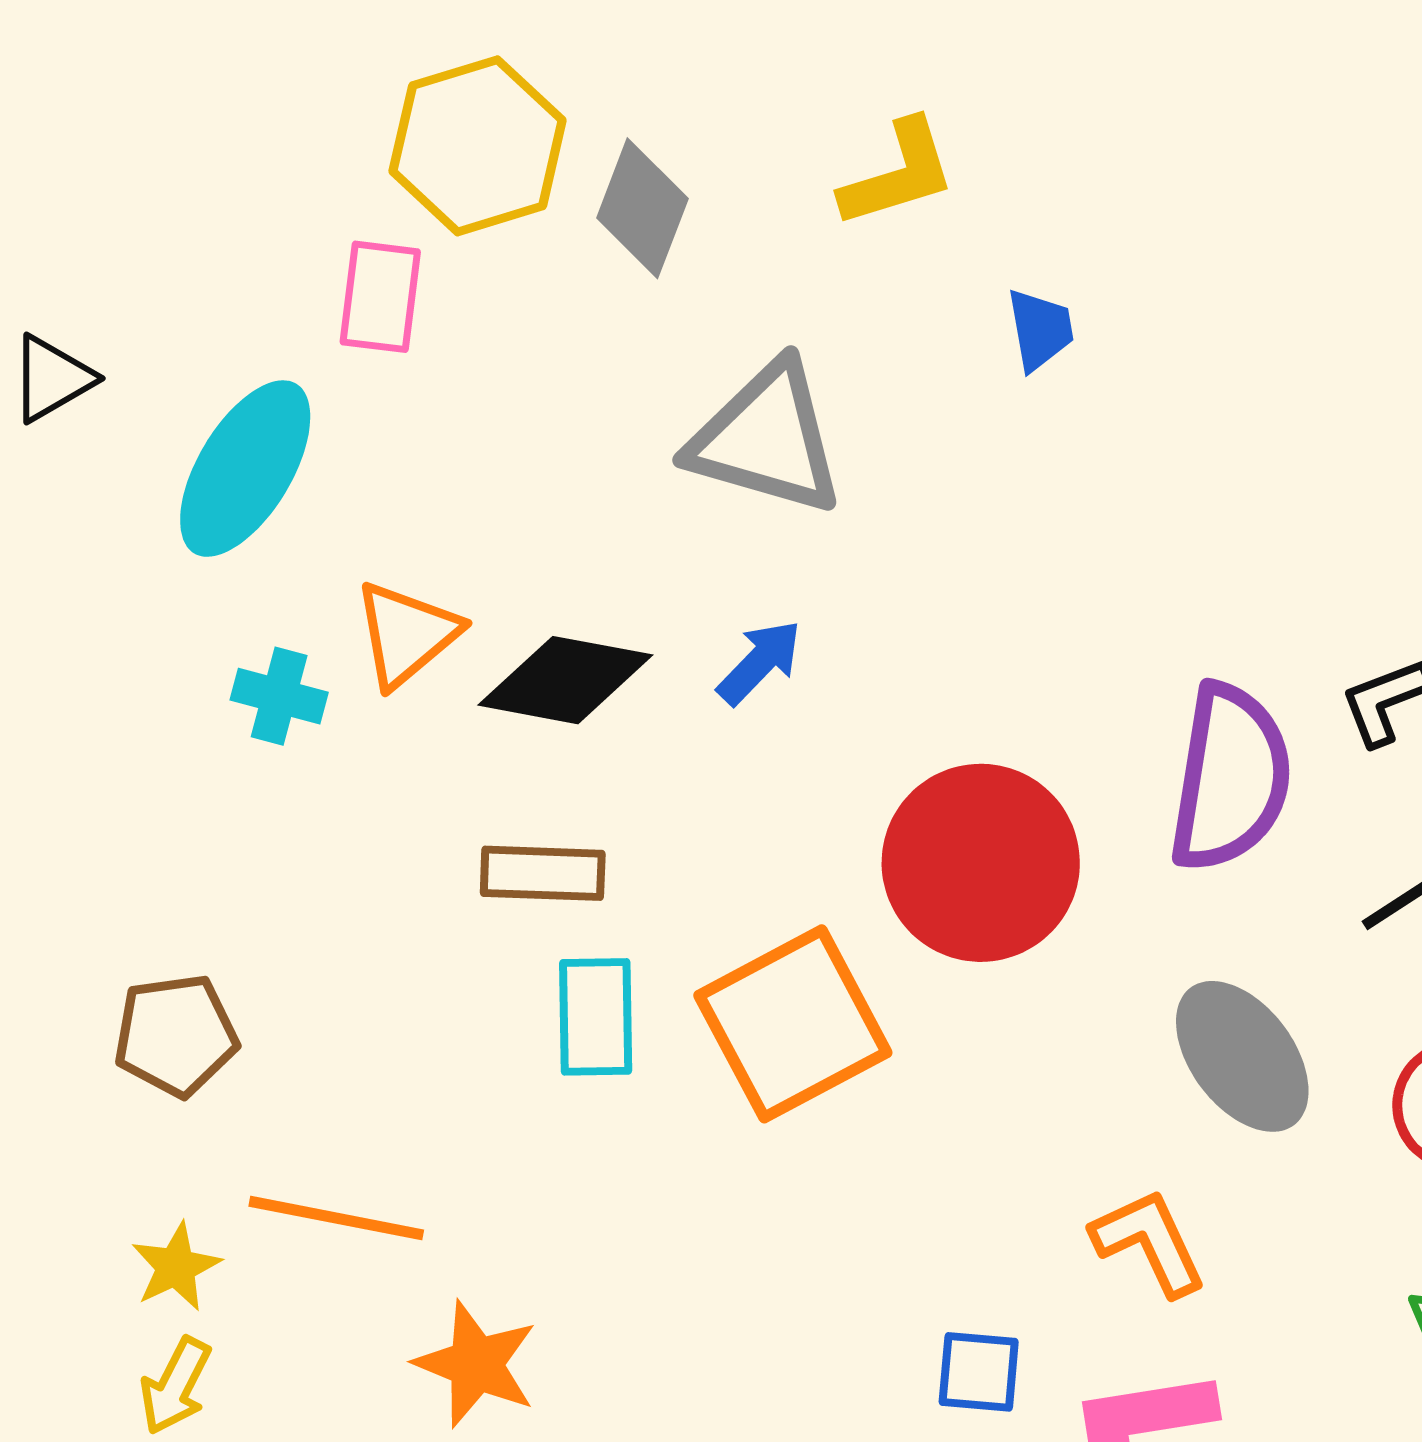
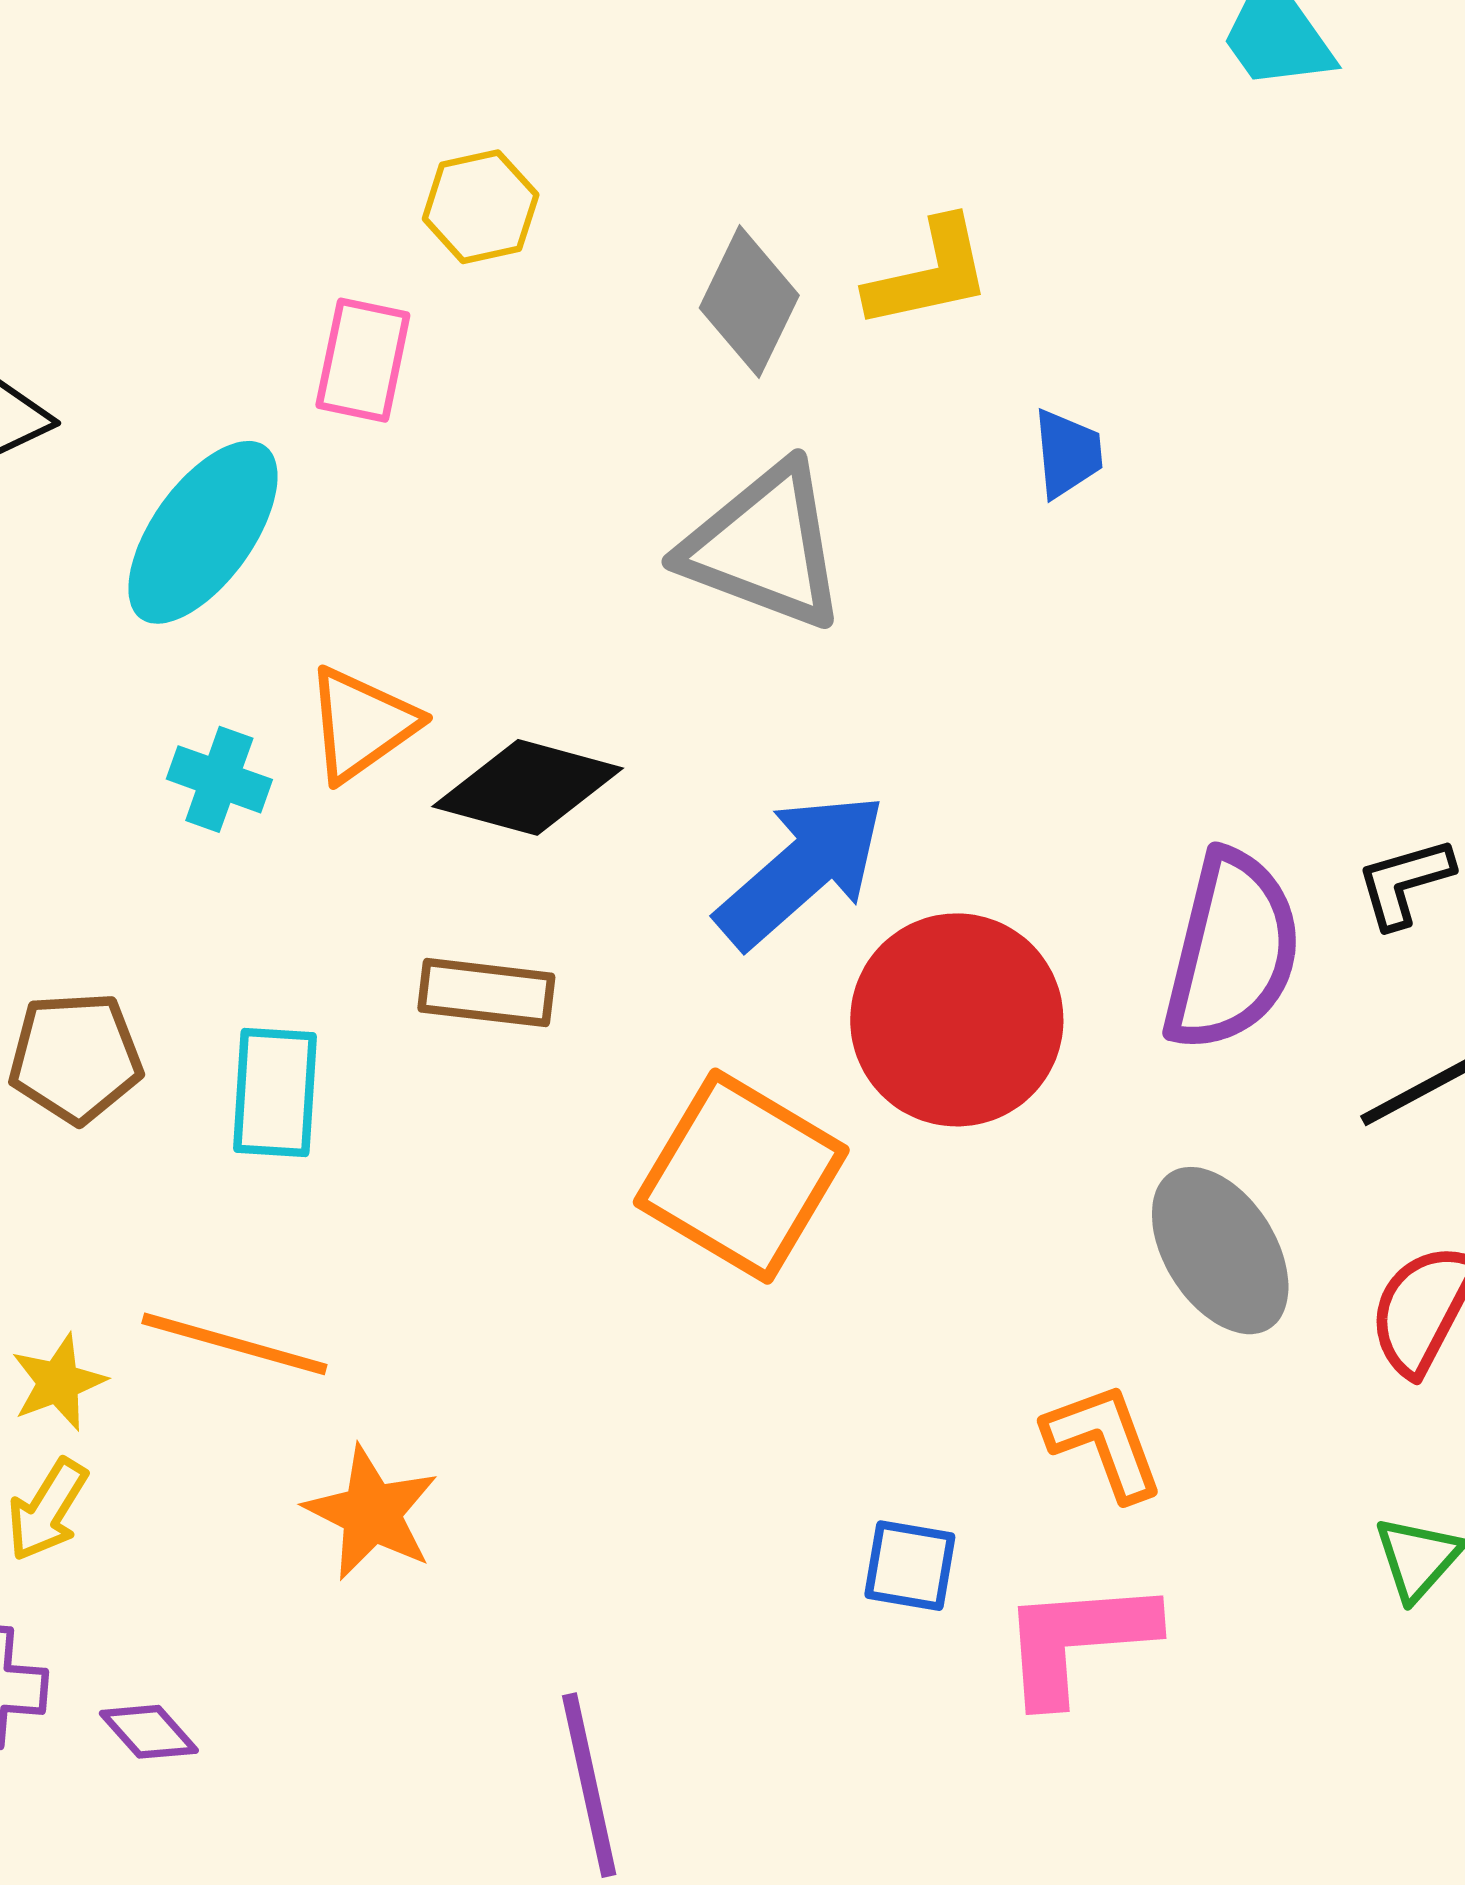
yellow hexagon: (478, 146) -> (481, 207), size x0.6
gray diamond: (642, 208) -> (749, 302), moved
blue arrow: (760, 662) -> (801, 870), moved, size x1.8
cyan rectangle: (596, 1017) -> (275, 1093), moved
orange square: (793, 1024) -> (741, 1176), turned -36
brown pentagon: (176, 1035) -> (75, 1057), moved

